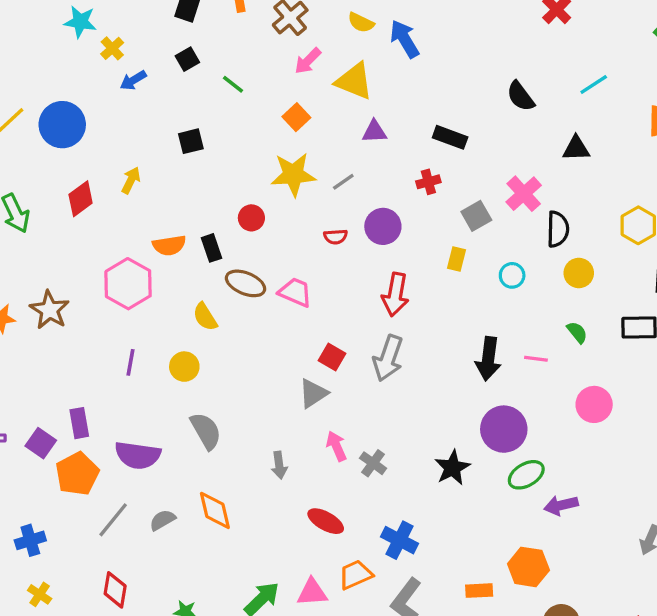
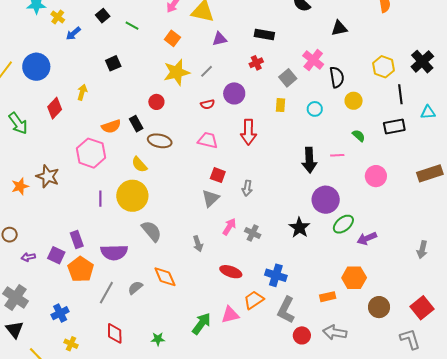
pink trapezoid: (295, 292) -> (208, 140), moved
gray arrow: (388, 358) -> (247, 188), moved, size x0.6
yellow circle: (184, 367) -> (132, 196), size x1.8
pink arrow: (336, 446) -> (229, 227), turned 66

